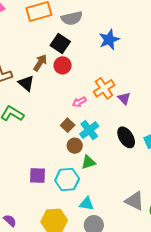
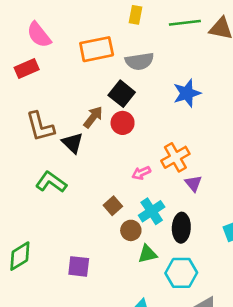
purple triangle: (124, 98) -> (193, 183), moved
brown square: (68, 125) -> (113, 206), moved
black ellipse: (126, 137) -> (181, 228), moved, turned 30
cyan hexagon: (67, 180) -> (181, 273), moved

